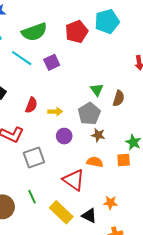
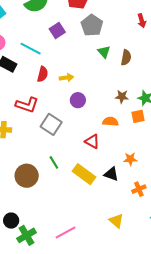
cyan line: (22, 58) -> (31, 49), moved
gray pentagon: (89, 114) -> (92, 25), moved
brown star: (98, 135) -> (122, 97), moved
gray square: (34, 158) -> (51, 124), turned -30
red triangle: (74, 180) -> (92, 142), size x0.7

